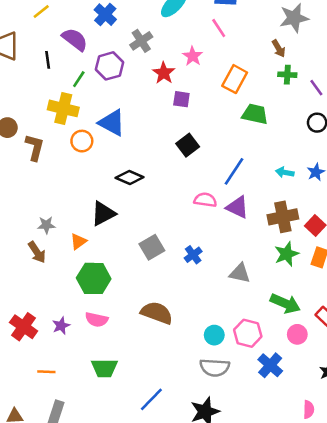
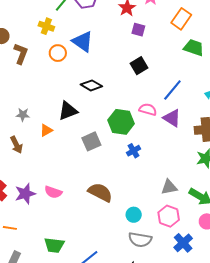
yellow cross: (63, 108) -> (46, 26), size x0.7
gray square: (152, 247) -> (91, 141), moved
brown arrow: (37, 252) -> (16, 145), moved
gray triangle: (240, 273) -> (169, 187), moved, turned -30
green hexagon: (94, 278) -> (121, 122), moved
purple star: (61, 326) -> (25, 194), size x1.5
cyan circle: (214, 335) -> (134, 215), moved
green trapezoid: (104, 368) -> (54, 245), moved

